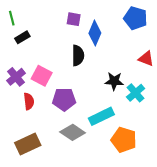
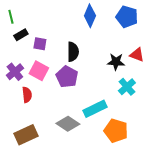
purple square: (74, 19) -> (40, 44), moved
blue diamond: (95, 33) -> (90, 16), moved
black star: (114, 81) -> (116, 62), moved
purple pentagon: (64, 99) -> (67, 77), moved, turned 30

